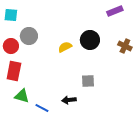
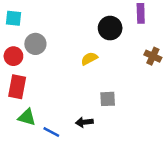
purple rectangle: (115, 11) -> (141, 13), turned -70
black circle: (90, 40) -> (110, 28), moved
yellow semicircle: (65, 47) -> (89, 59), moved

